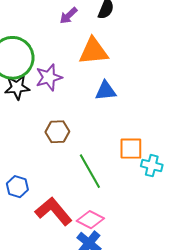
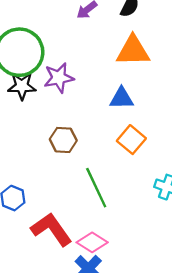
orange triangle: (93, 51) -> (133, 51), moved
orange square: (131, 149) -> (131, 140), moved, turned 35

